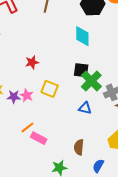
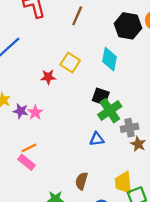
yellow square: (50, 89) -> (70, 63), moved
blue triangle: (85, 108) -> (97, 139), turned -32
pink rectangle: (39, 138) -> (26, 162), moved

